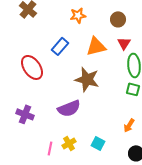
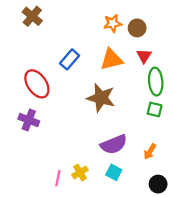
orange star: (78, 15) -> (113, 23), moved
purple semicircle: (69, 108) -> (114, 144), moved
purple cross: (25, 114) -> (29, 120), moved

